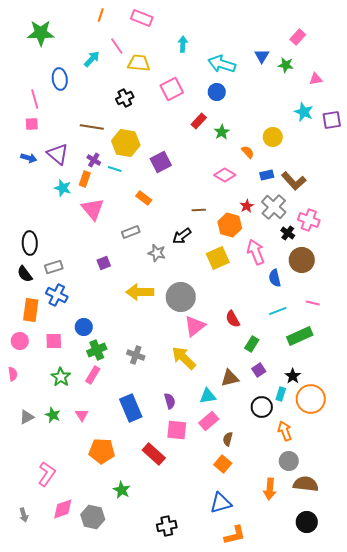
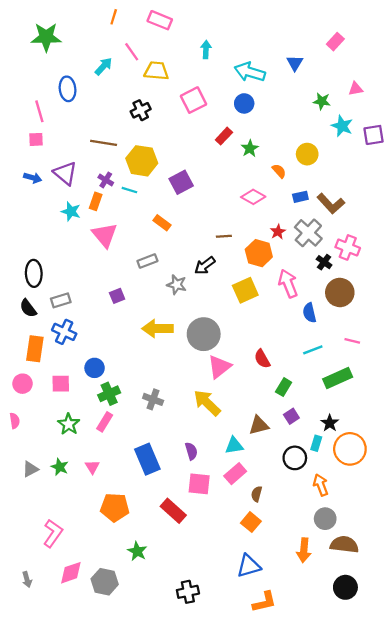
green star: (286, 65) -> (322, 101), moved

